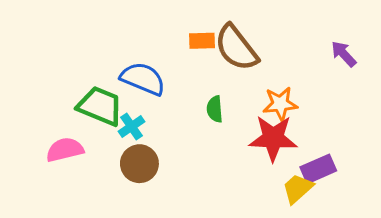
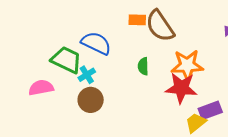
orange star: (280, 104) -> (187, 65), size x1.4

